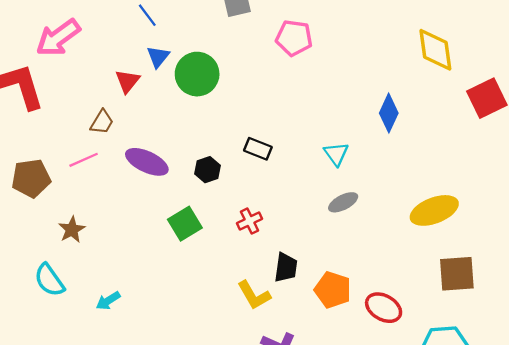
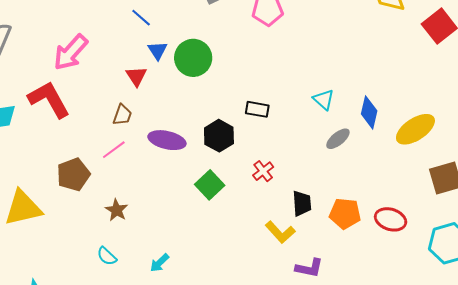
blue diamond: (389, 113) -> (369, 112), moved
black hexagon: (207, 170) -> (219, 136), size x1.4
cyan semicircle: (49, 280) -> (107, 256), size x0.7

